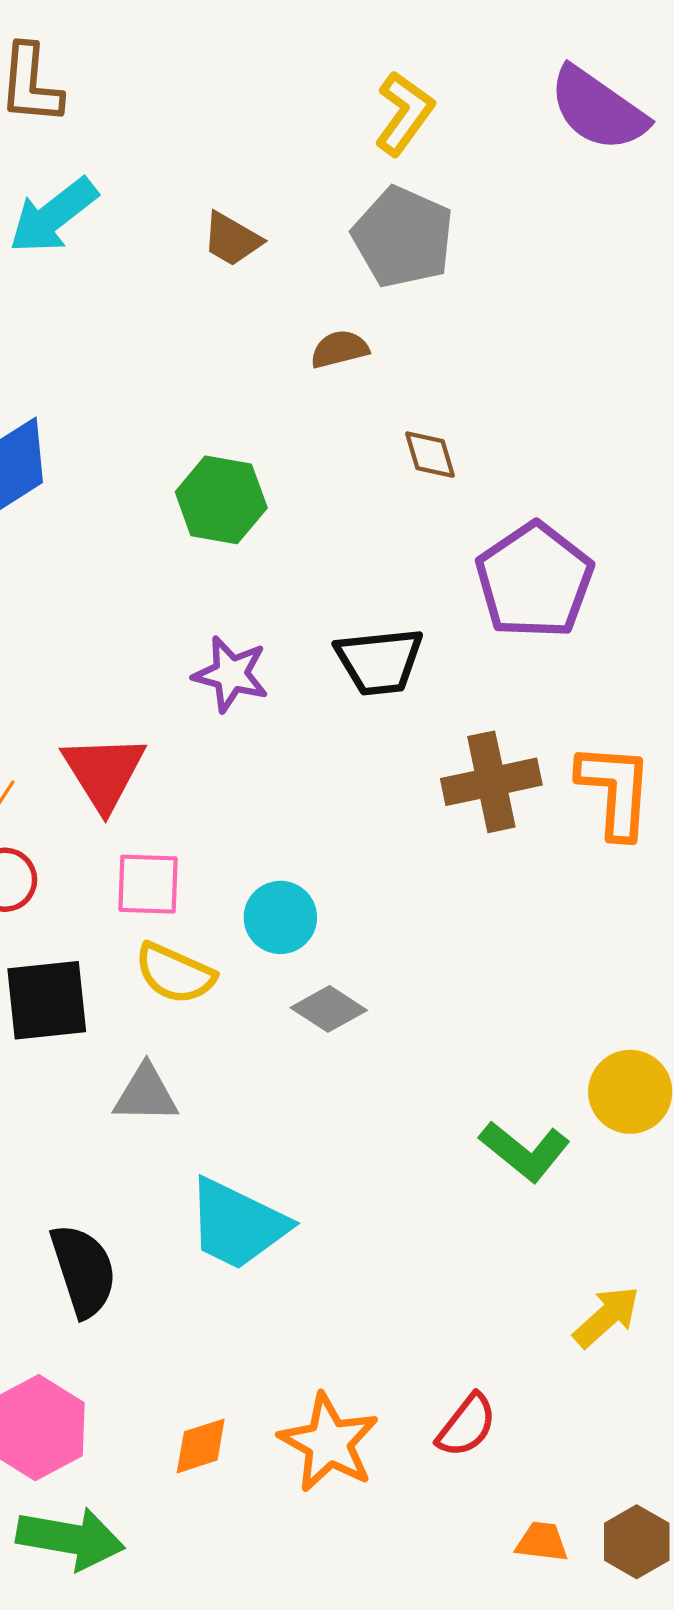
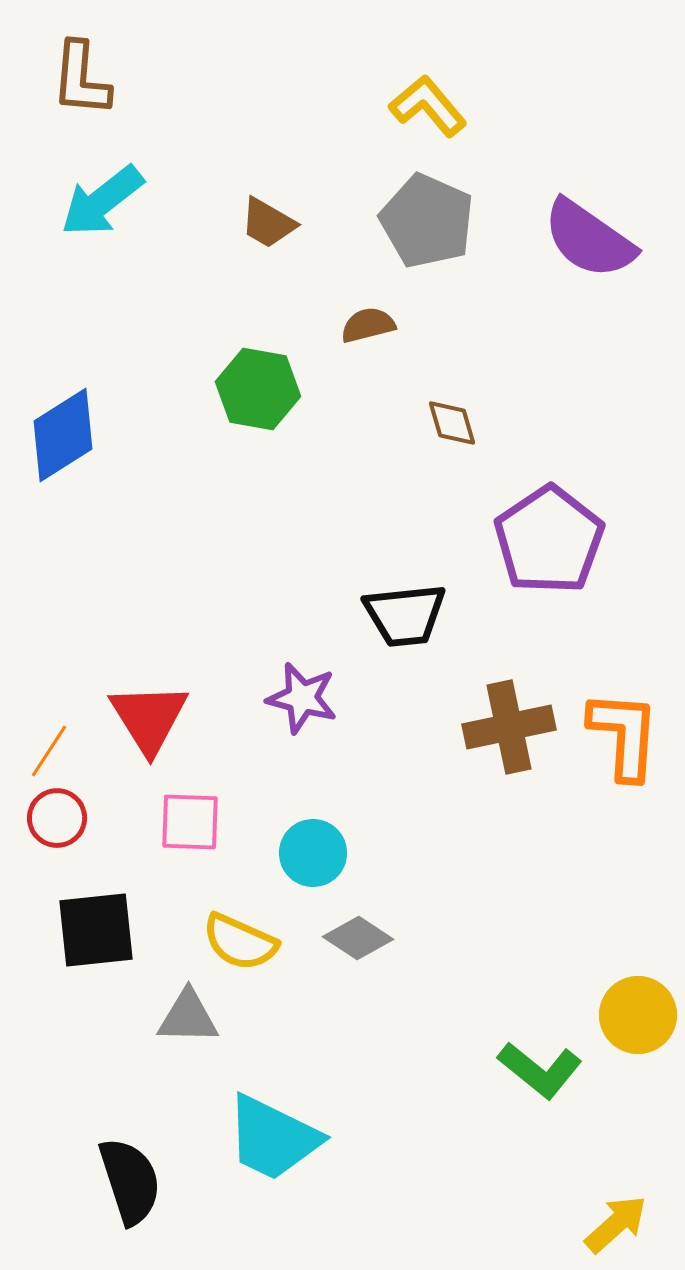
purple semicircle: (598, 109) -> (589, 239), moved
yellow L-shape: (404, 113) -> (428, 106), turned -76
green hexagon: (221, 500) -> (258, 389), moved
purple star: (231, 674) -> (302, 698), moved
yellow semicircle: (175, 973) -> (240, 942), moved

